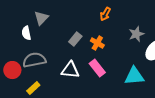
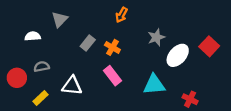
gray triangle: (41, 18) -> (60, 19), moved
white semicircle: (26, 33) -> (33, 36), turned 96
gray semicircle: (34, 60) -> (42, 67), size x0.6
white triangle: (70, 70) -> (72, 86), moved

